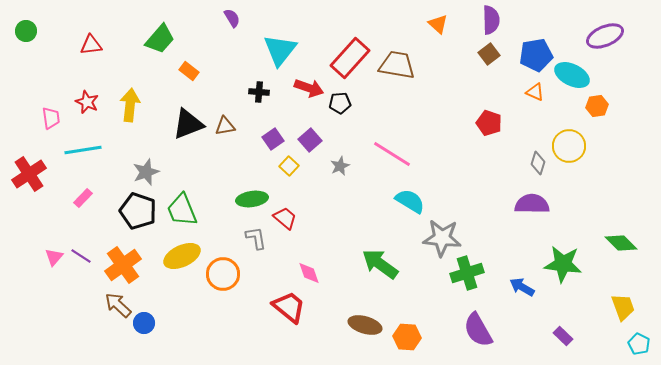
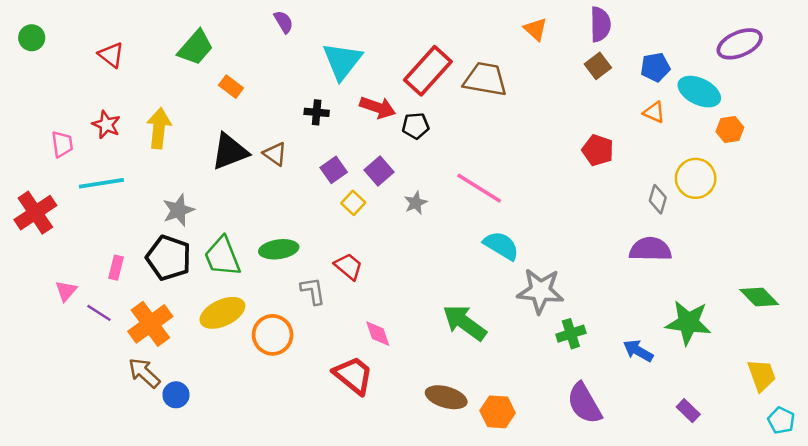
red triangle: (91, 45) -> (111, 55), turned 45
blue pentagon: (536, 55) -> (655, 67), size x0.7
brown triangle: (225, 126) -> (275, 154), turned 45
pink rectangle: (83, 198) -> (116, 268), moved, turned -30
green ellipse: (252, 199) -> (279, 249), moved
pink triangle: (54, 257) -> (66, 291), moved
green cross: (467, 273) -> (571, 334), size x0.7

